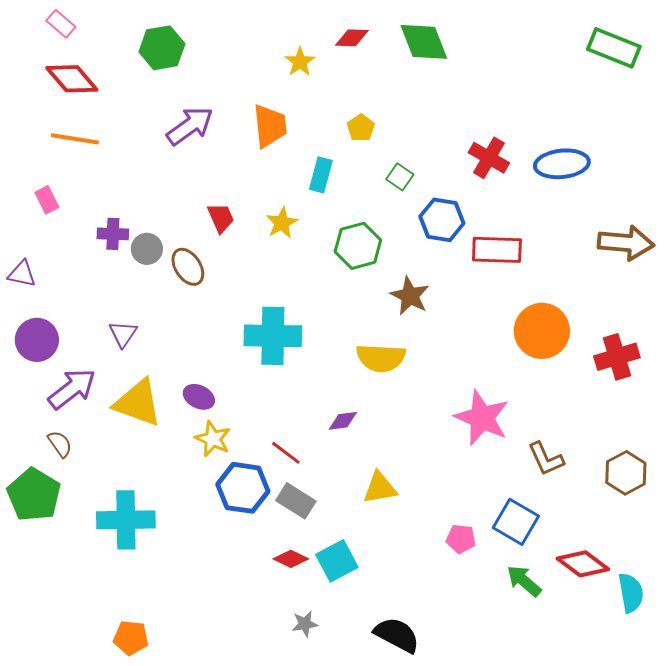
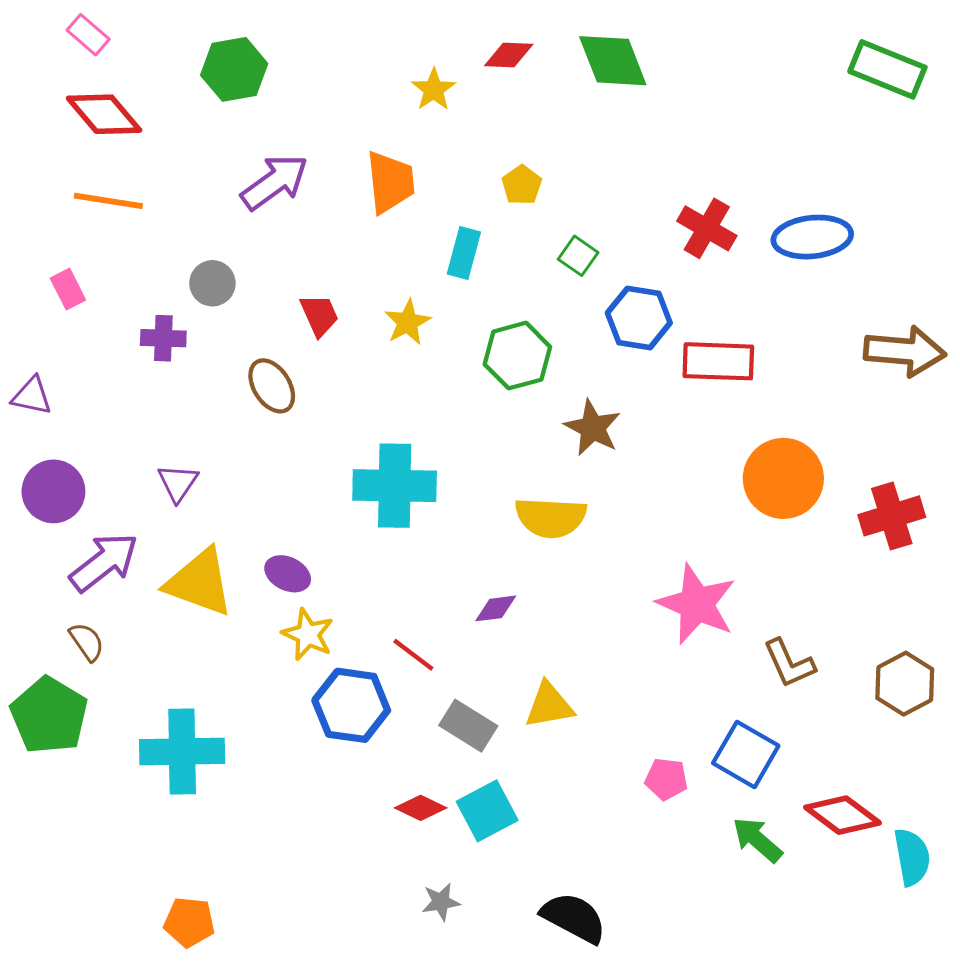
gray circle: (147, 249) -> (212, 283), moved
gray rectangle: (296, 501) -> (468, 726), moved

